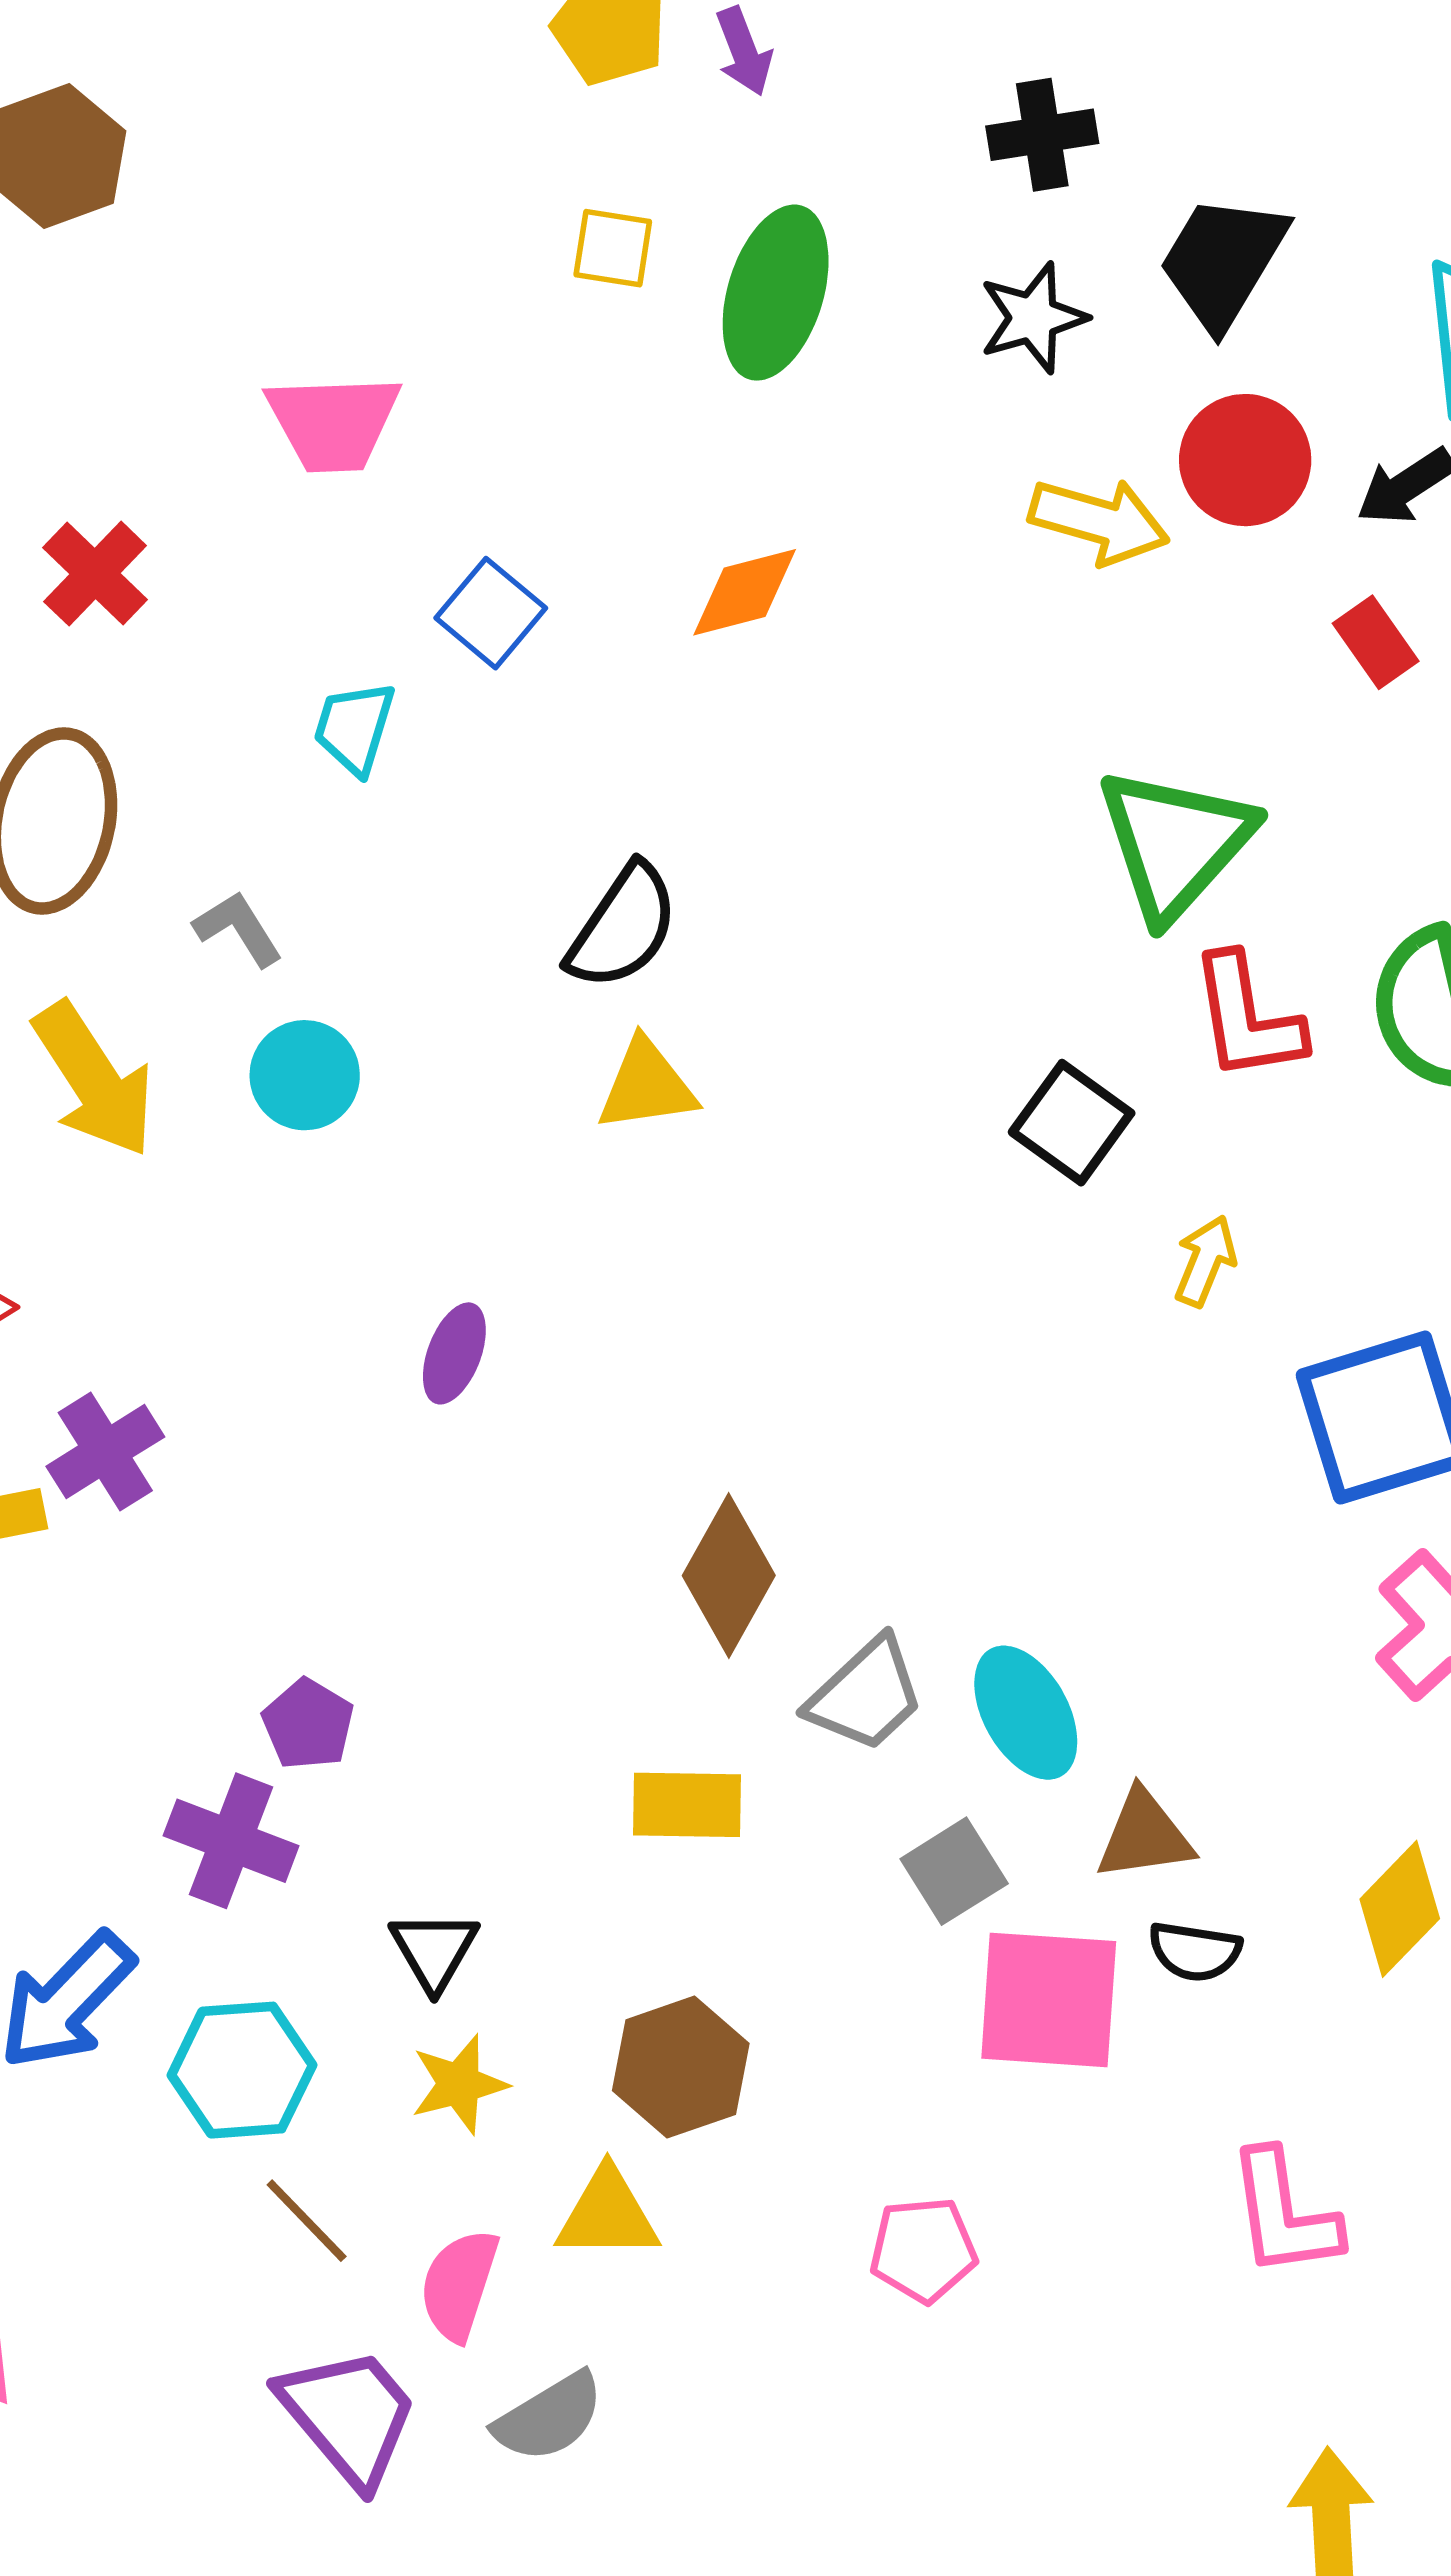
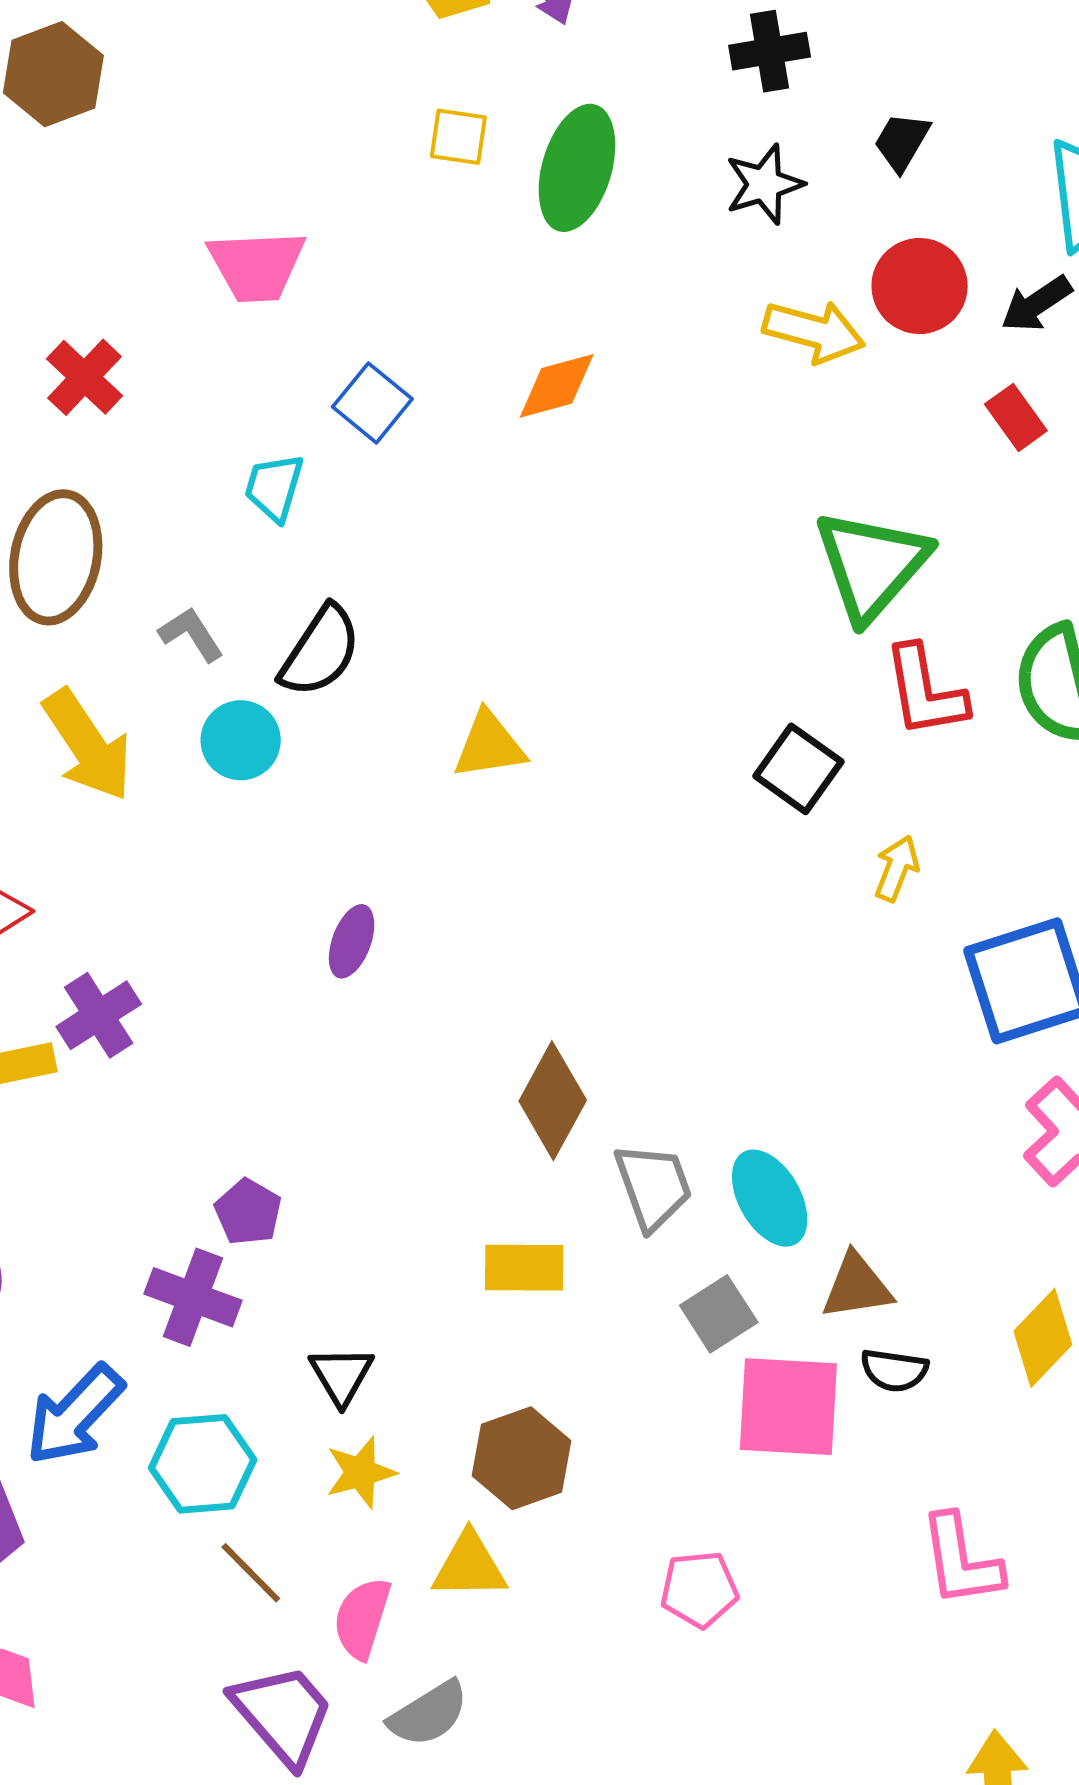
black trapezoid: (1223, 261) -> (902, 142), size x0.6
black semicircle: (623, 927) -> (320, 651), moved
gray trapezoid: (866, 1695) -> (653, 1186), turned -66

